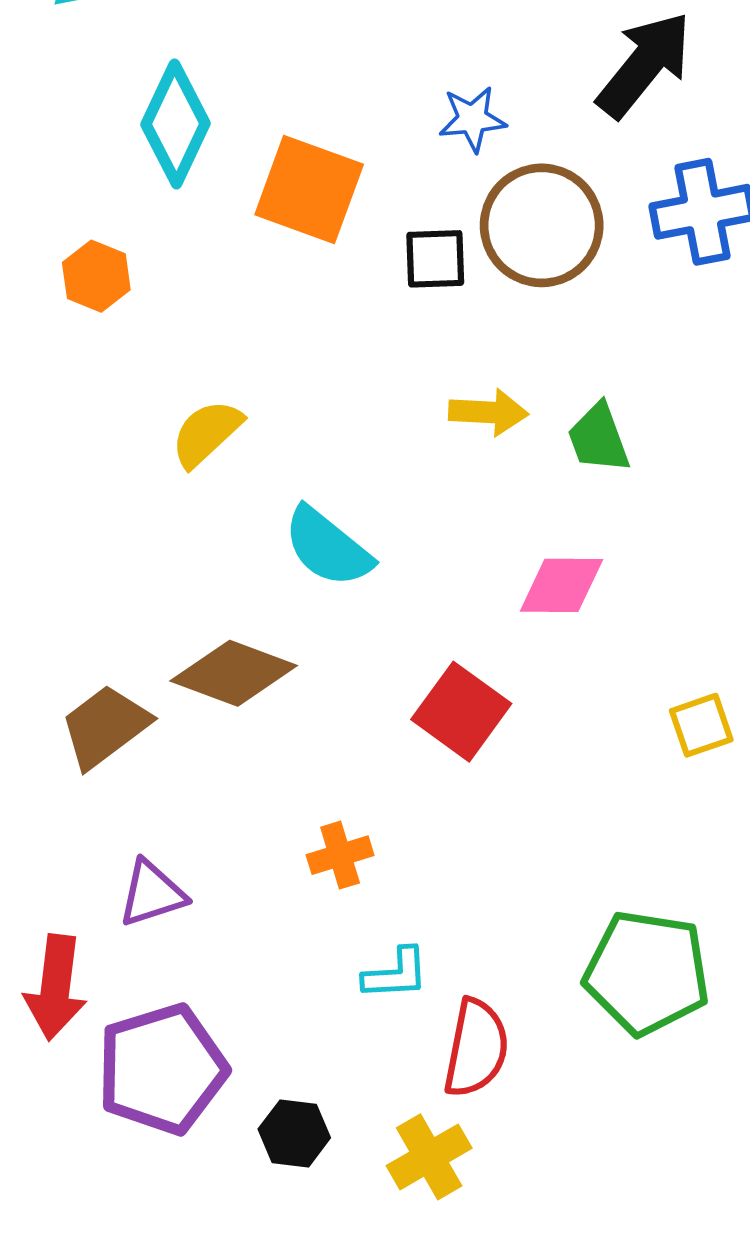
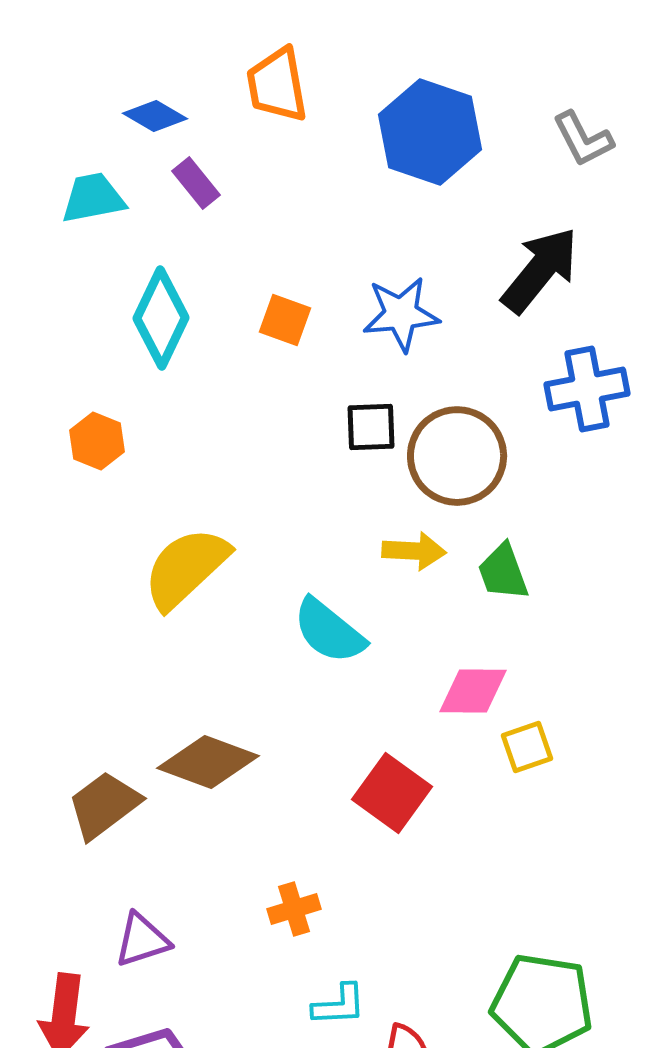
blue star: (472, 119) -> (401, 314), size x1.4
orange square: (309, 190) -> (285, 320), moved, size x0.6
brown circle: (542, 225) -> (457, 456), moved
yellow semicircle: (206, 433) -> (186, 568), size x1.5
cyan semicircle: (328, 547) -> (329, 631), moved
yellow square: (701, 725) -> (527, 747), moved

